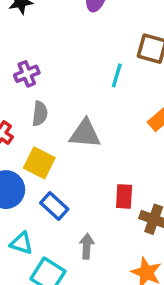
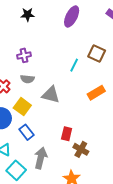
gray semicircle: (40, 114) -> (27, 79), turned 80
gray arrow: (87, 246) -> (41, 158), size x1.5

